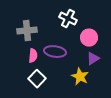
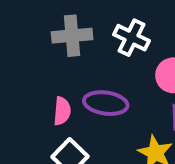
gray cross: (27, 31) -> (72, 36), moved

